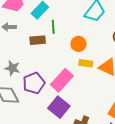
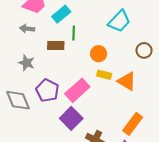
gray star: (12, 68) -> (27, 63), moved
purple pentagon: (34, 83) -> (47, 90), turned -30

